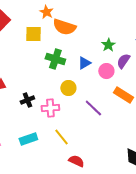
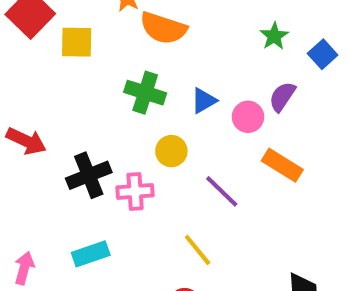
yellow square: (33, 34) -> (77, 42), moved
green star: (108, 45) -> (274, 36), moved
black cross: (27, 100) -> (89, 175), size x1.5
yellow line: (61, 137) -> (198, 250), moved

